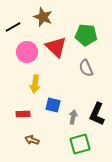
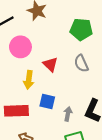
red triangle: (56, 47) -> (50, 64), moved, size x0.7
red rectangle: (23, 114) -> (16, 111), size x1.6

